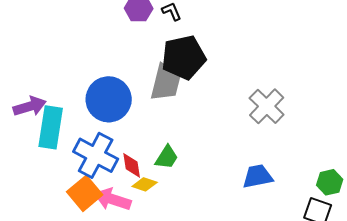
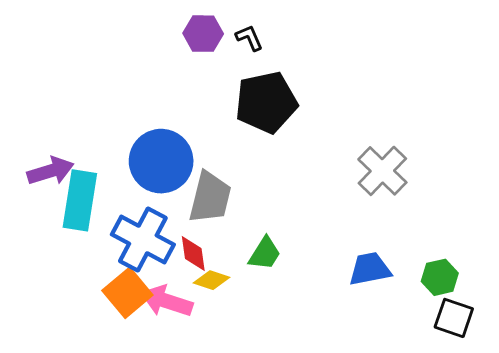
gray trapezoid: (166, 82) -> (210, 197), moved
green trapezoid: (167, 157) -> (265, 254), moved
green hexagon: (330, 182) -> (440, 277), moved

